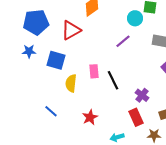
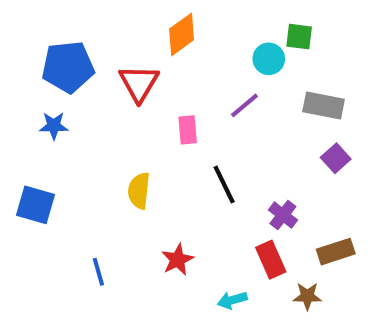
red triangle: (71, 30) -> (139, 83), turned -30
blue square: (56, 60) -> (36, 205), moved
pink rectangle: (94, 71) -> (188, 130), moved
blue line: (51, 111) -> (98, 272), moved, turned 32

